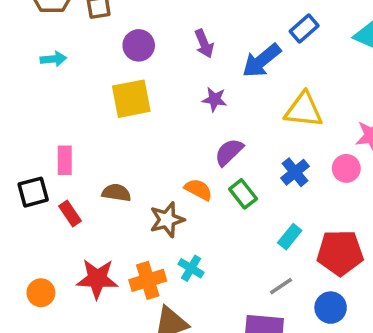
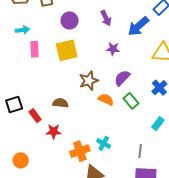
pink rectangle: (65, 160) -> (35, 49), moved
brown star: (167, 220) -> (89, 81), moved
red star: (97, 279) -> (54, 131), moved, size x0.7
gray line: (281, 286) -> (140, 151), moved, turned -48

